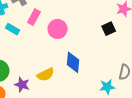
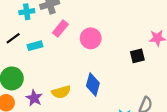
cyan rectangle: (12, 29) -> (35, 46), moved, turned -56
pink circle: (58, 29) -> (91, 38), moved

